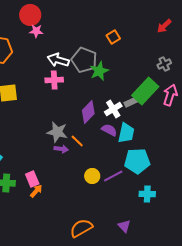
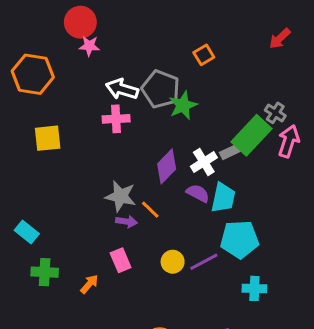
gray cross: (164, 64) -> (275, 113), moved, turned -32
pink rectangle: (32, 179) -> (121, 260), moved

